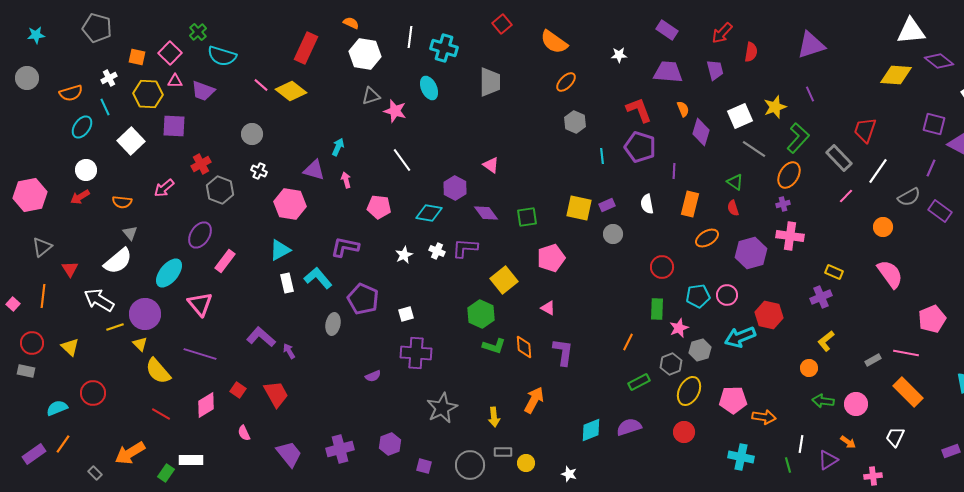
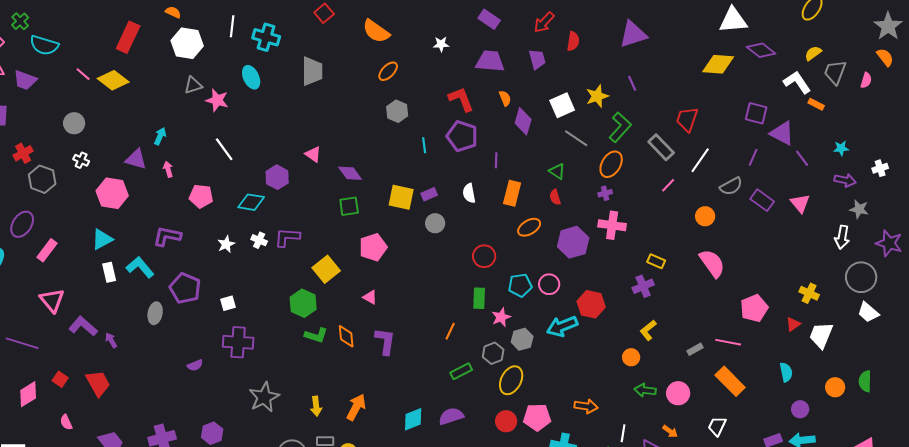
purple diamond: (486, 213) -> (350, 173), moved
pink triangle: (200, 304) -> (52, 300), moved
orange arrow: (534, 400) -> (356, 407), moved
pink pentagon: (733, 400) -> (537, 417), moved

